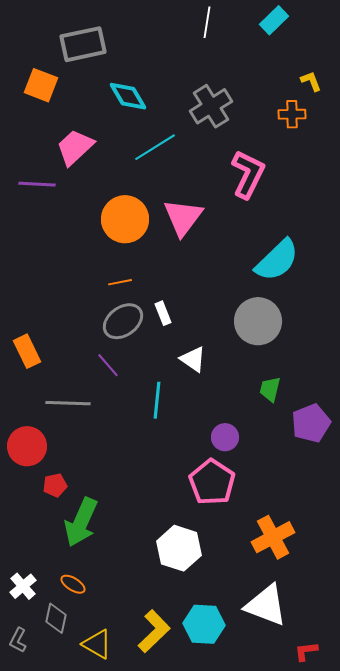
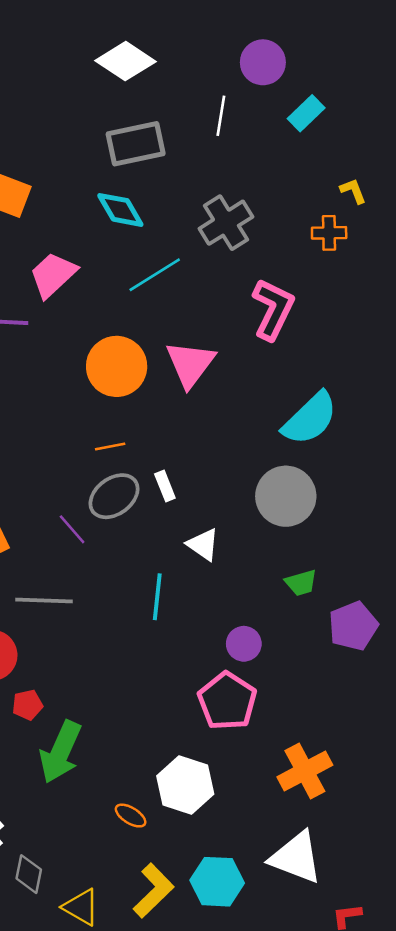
gray rectangle: (83, 44) -> (136, 144), moved
purple line: (108, 365) -> (72, 529), moved
green trapezoid: (270, 389) -> (301, 583), turned -120
orange ellipse: (73, 584) -> (131, 816), moved

